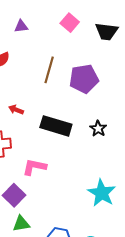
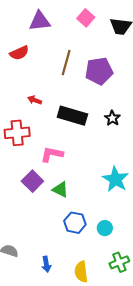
purple triangle: (21, 26) -> (40, 21), size x1.6
green triangle: (21, 224) -> (60, 189), moved, turned 36

